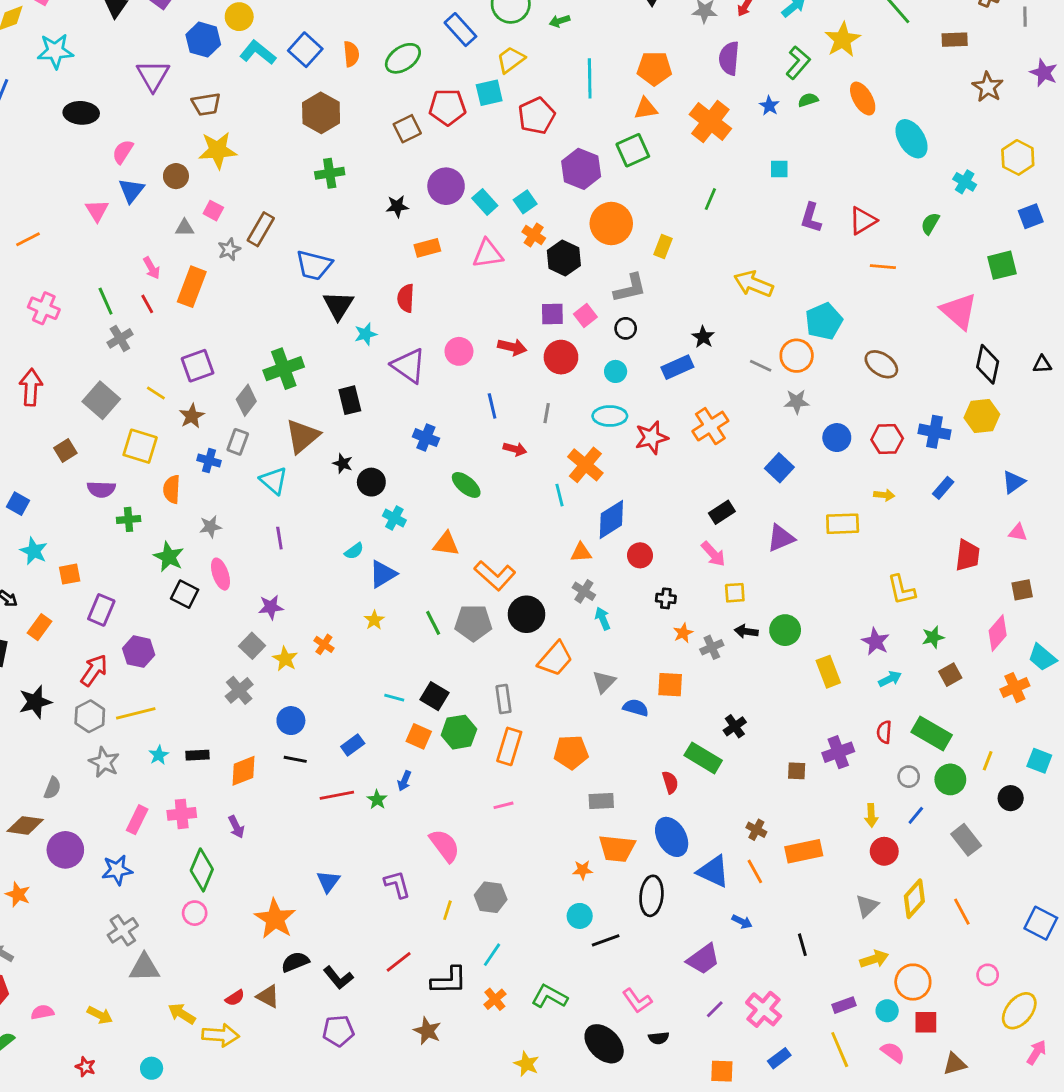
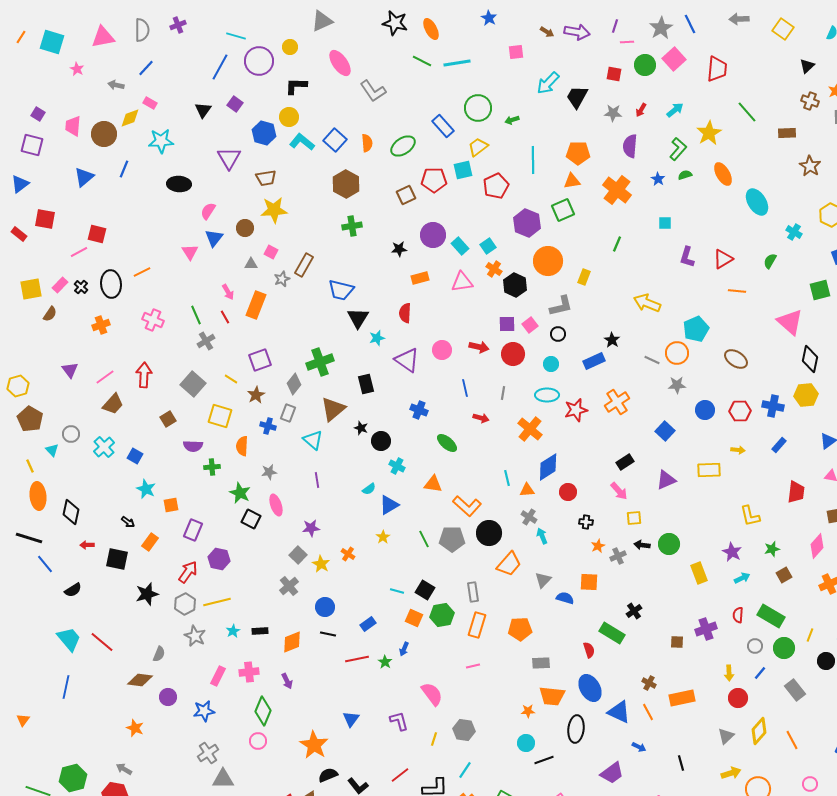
cyan line: (560, 495) -> (507, 478), moved
purple circle: (65, 850) -> (168, 697), size x0.7

